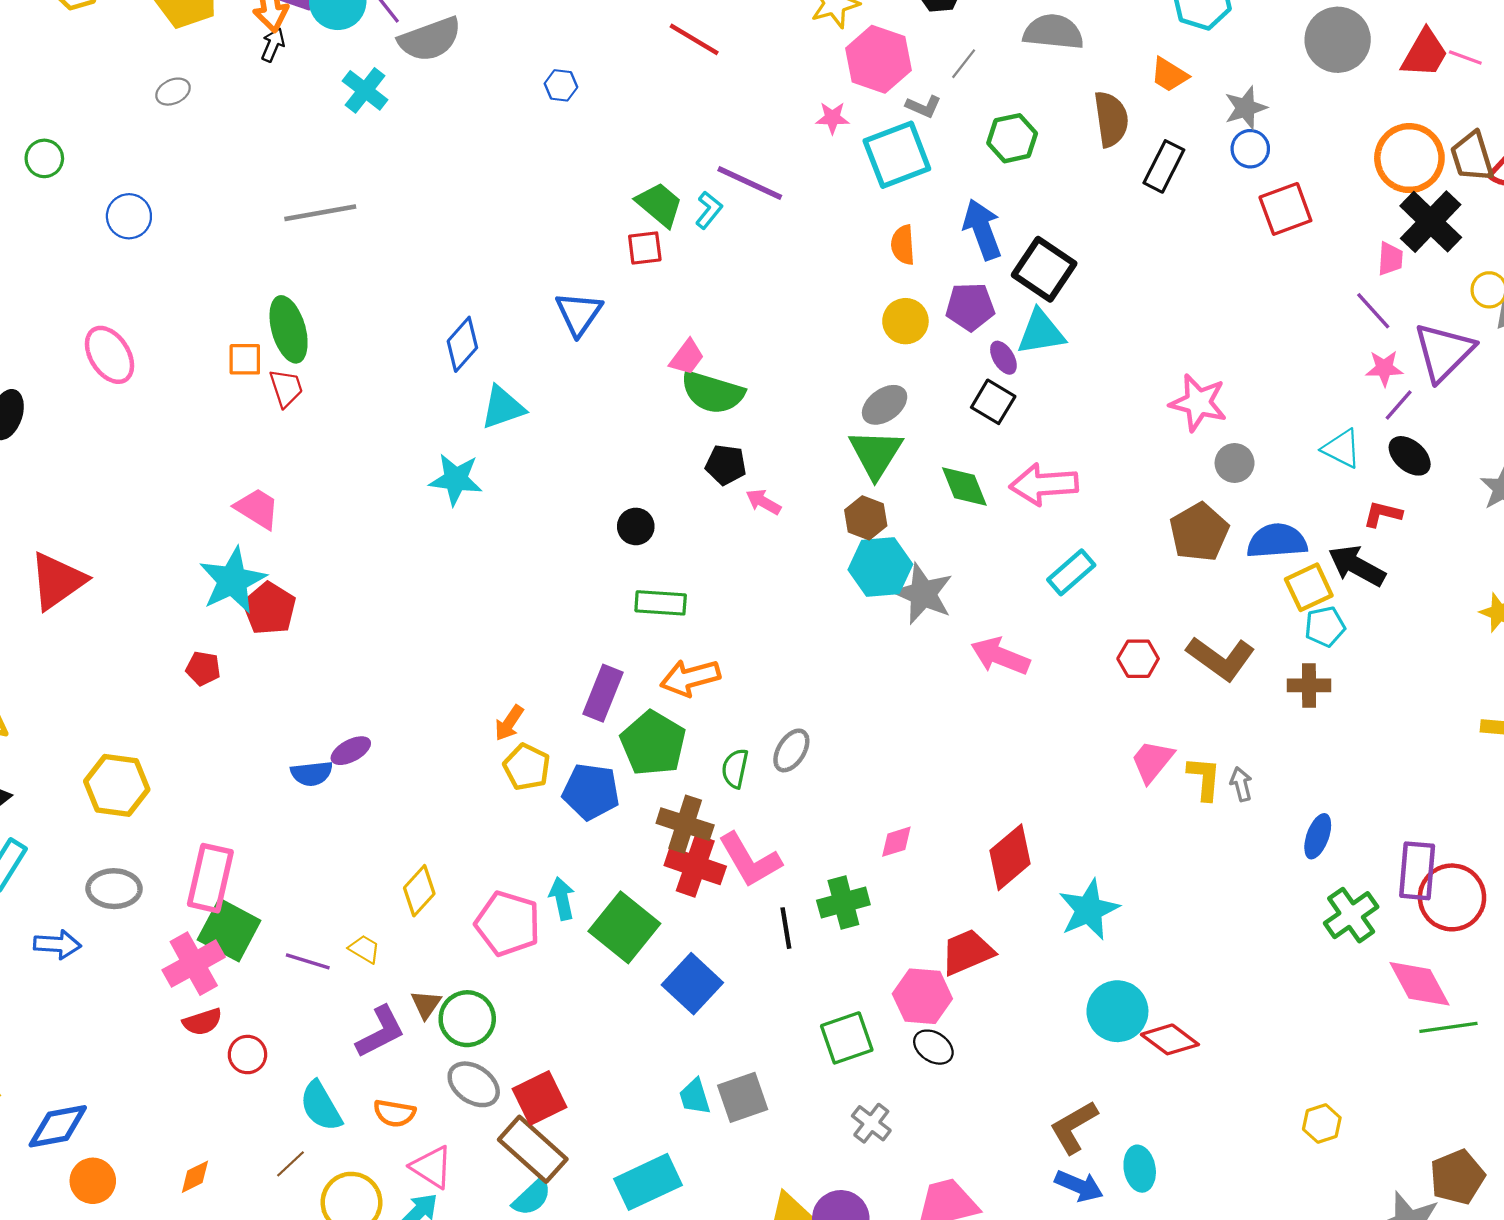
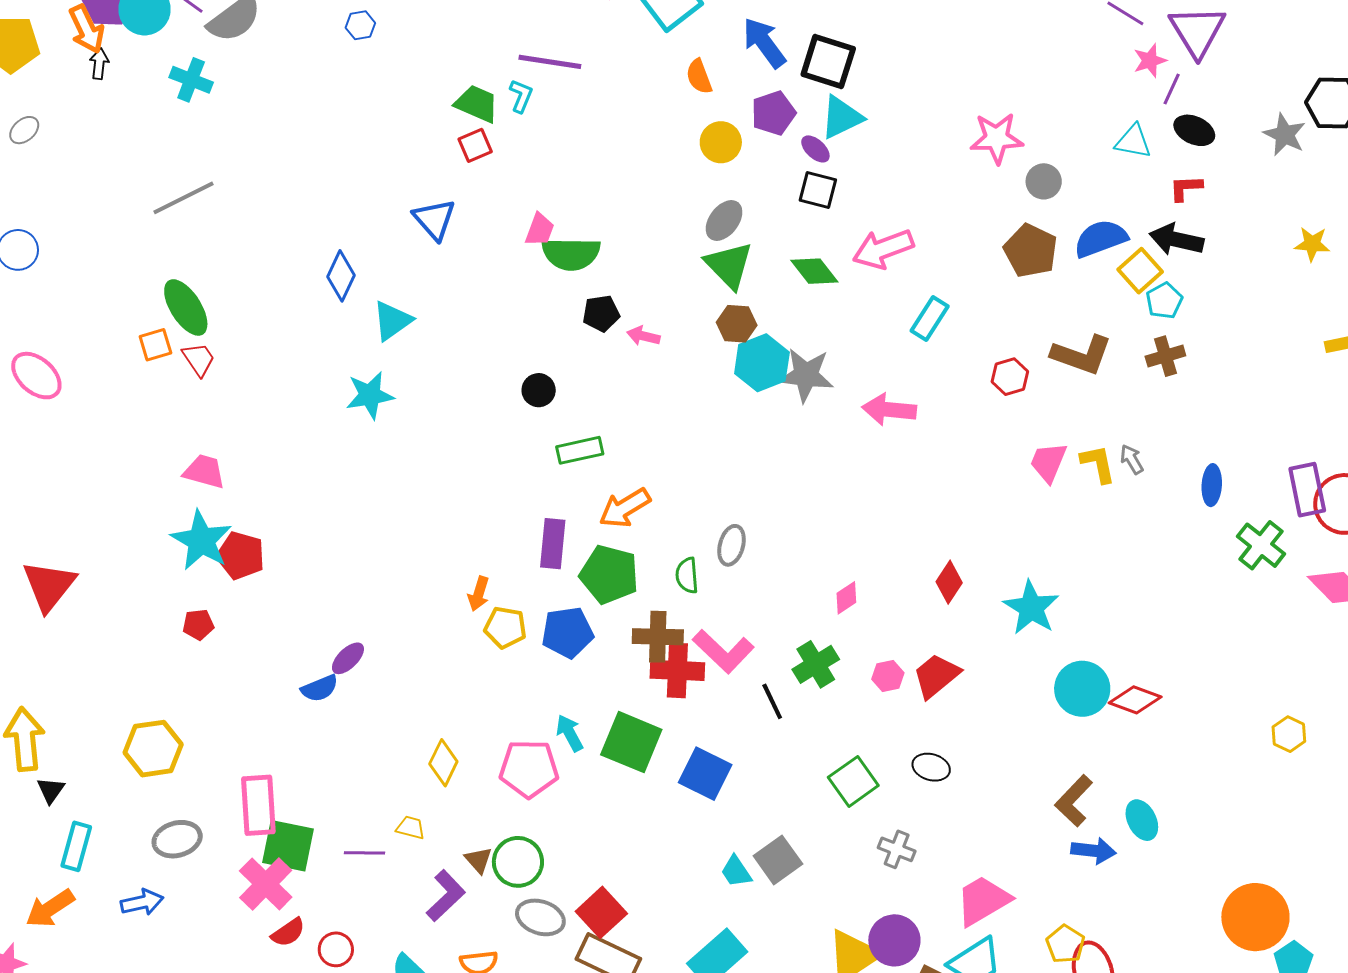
red diamond: (1010, 857) -> (949, 582), size x0.7
pink hexagon: (922, 996) -> (888, 676), moved, size x0.6

